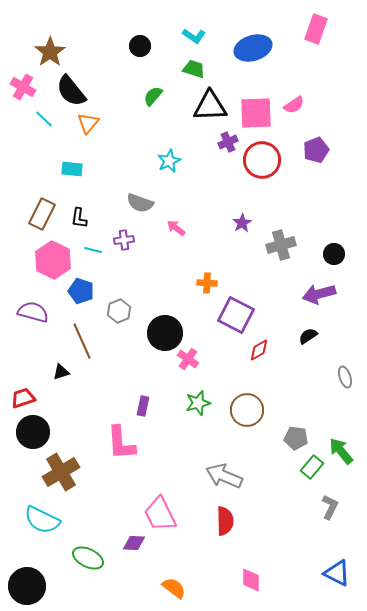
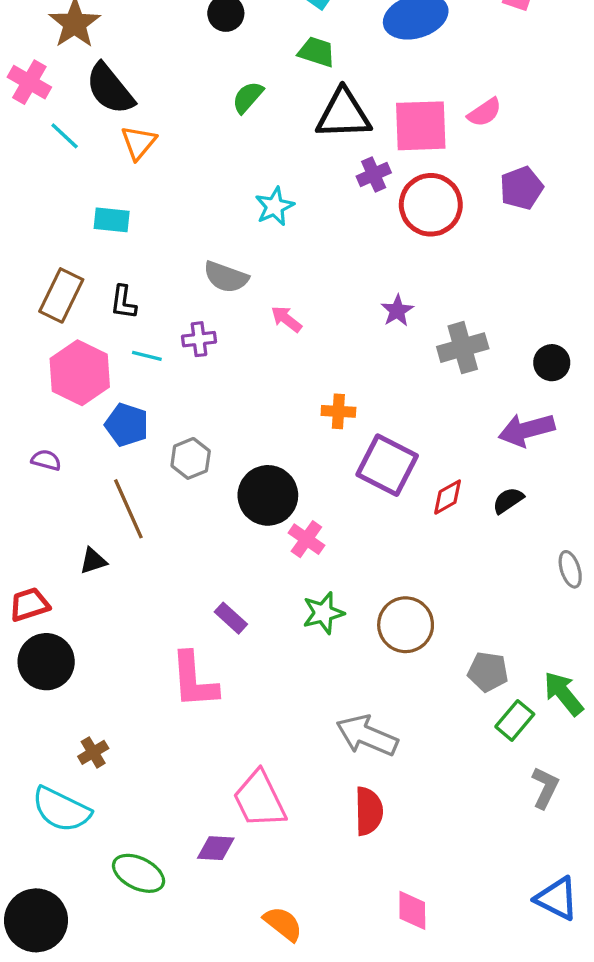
purple semicircle: (33, 312) -> (46, 460), size x0.6
red diamond: (259, 350) -> (448, 497), moved
purple rectangle: (143, 406) -> (231, 618), turned -60
brown cross: (61, 472) -> (93, 752), moved, size x0.5

